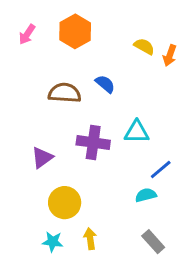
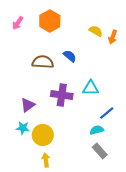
yellow arrow: (90, 239) -> (46, 160), moved
cyan star: (53, 242) -> (23, 128), moved
gray rectangle: (153, 242) -> (100, 151), moved

